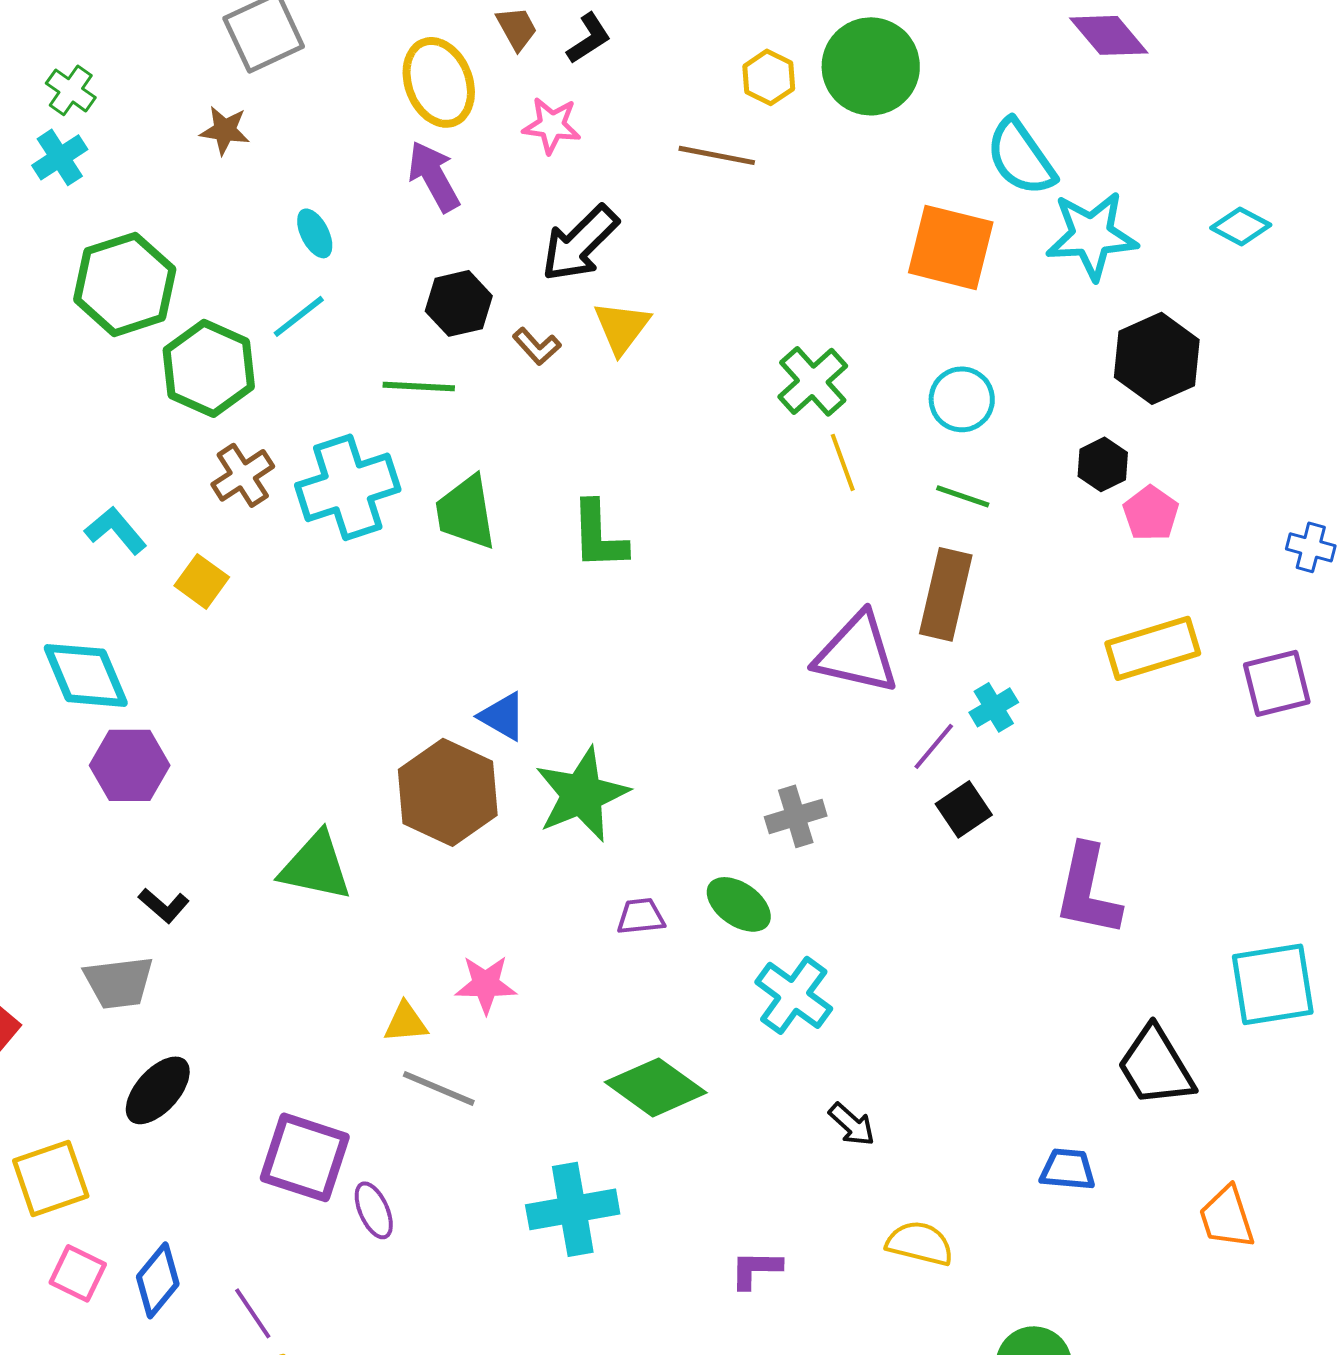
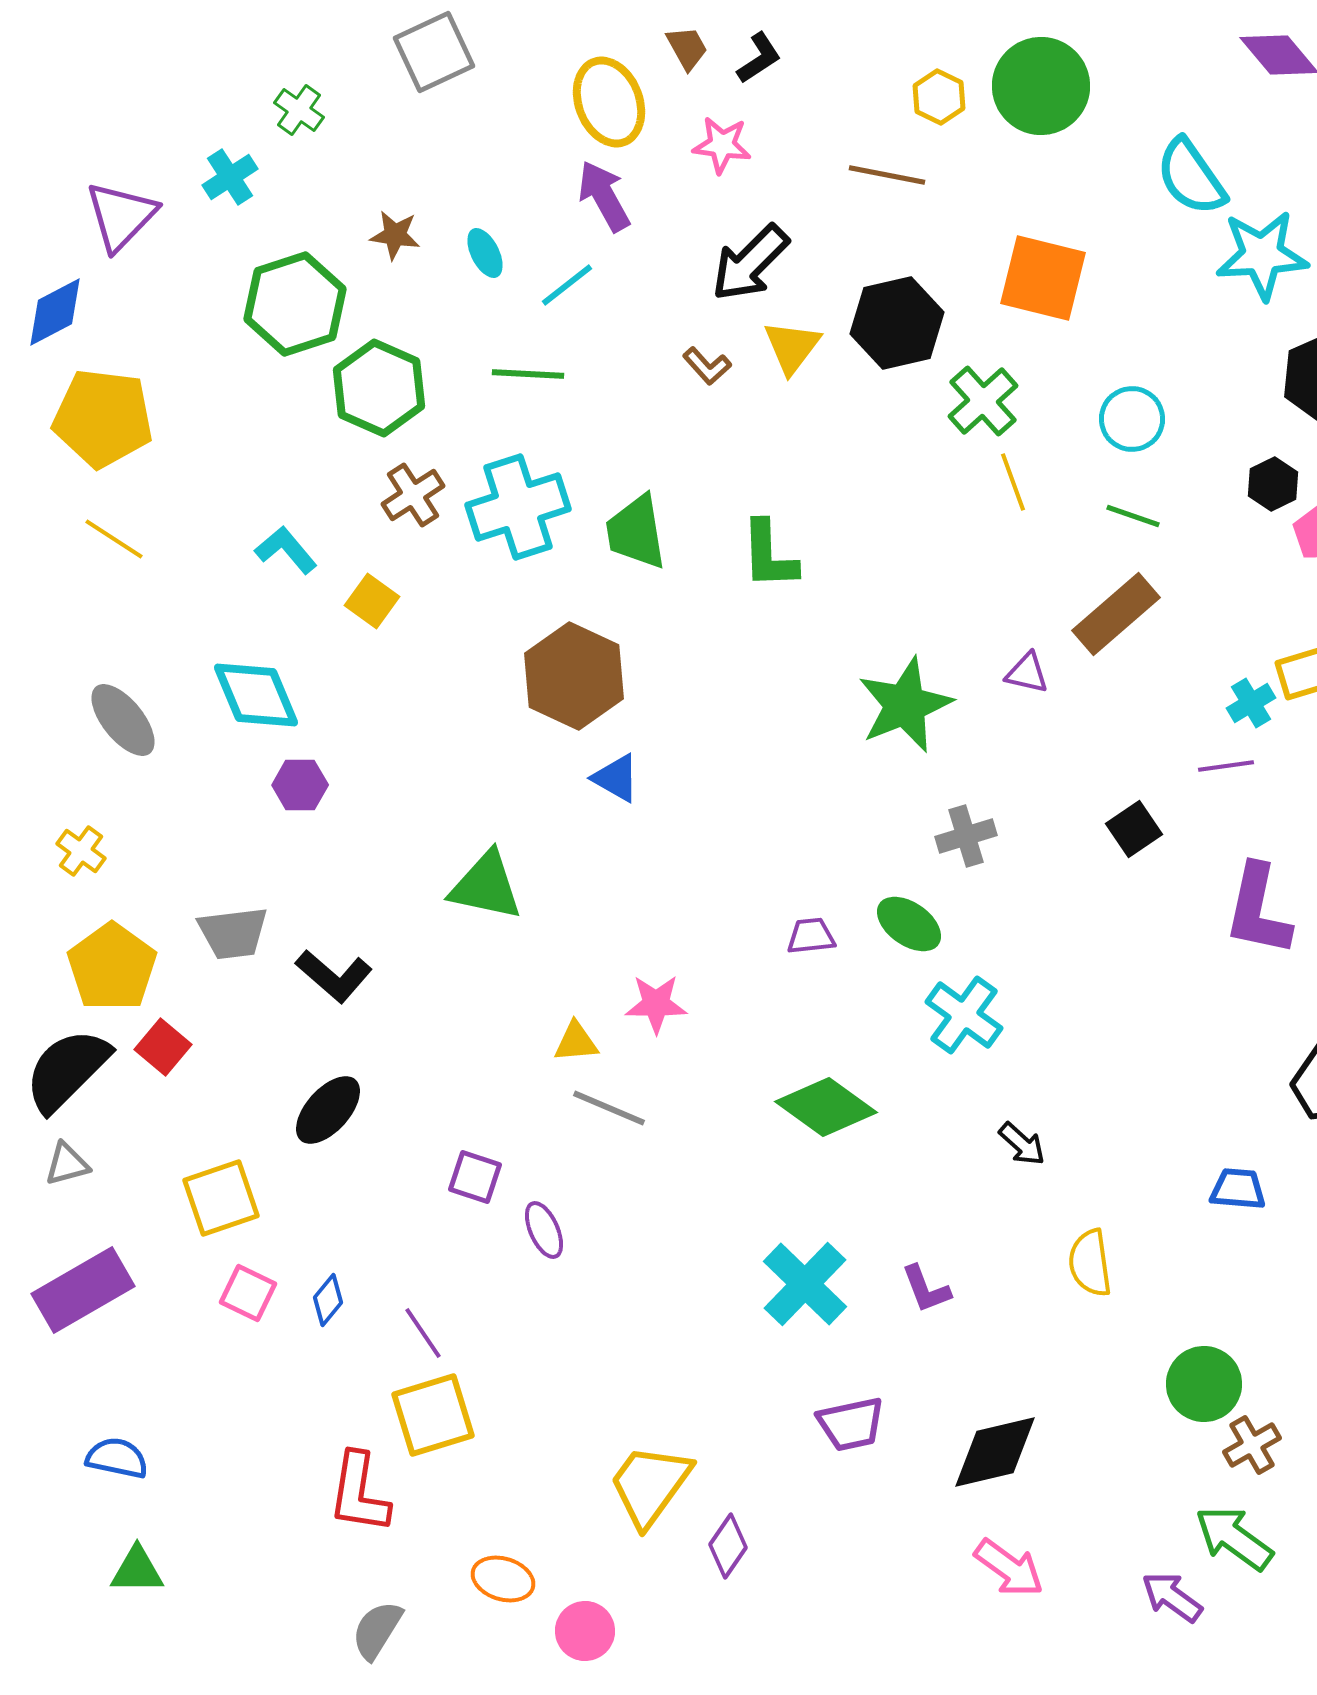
green cross: (71, 90) -> (299, 110), moved
brown star: (225, 130) -> (395, 235), moved
orange square: (951, 247) -> (1043, 278), moved
black hexagon: (459, 303) -> (897, 323), moved, size x1.4
cyan line: (299, 316) -> (567, 285), moved
green line: (419, 386) -> (528, 374), moved
brown rectangle: (946, 594) -> (1116, 614), turned 36
purple triangle: (857, 653) -> (1027, 673), size x0.5
cyan cross: (994, 707) -> (1251, 703), moved
blue triangle: (503, 716) -> (616, 778), moved
purple line: (934, 746) -> (1226, 766), moved, turned 42
purple hexagon: (130, 765) -> (300, 785), size x0.7
brown hexagon: (448, 792) -> (574, 676), moved
green star: (582, 794) -> (905, 705), moved
black L-shape: (164, 905) -> (334, 976), moved, size x1.5
gray trapezoid: (119, 982) -> (233, 933), moved
purple square: (305, 1157) -> (475, 1177), size x0.6
cyan cross: (573, 1209) -> (805, 1284), moved, turned -36
yellow semicircle: (920, 1243) -> (1090, 1263), turned -112
purple L-shape: (756, 1269) -> (926, 1289), turned -112
blue diamond: (158, 1280) -> (328, 1300), size x0.7

